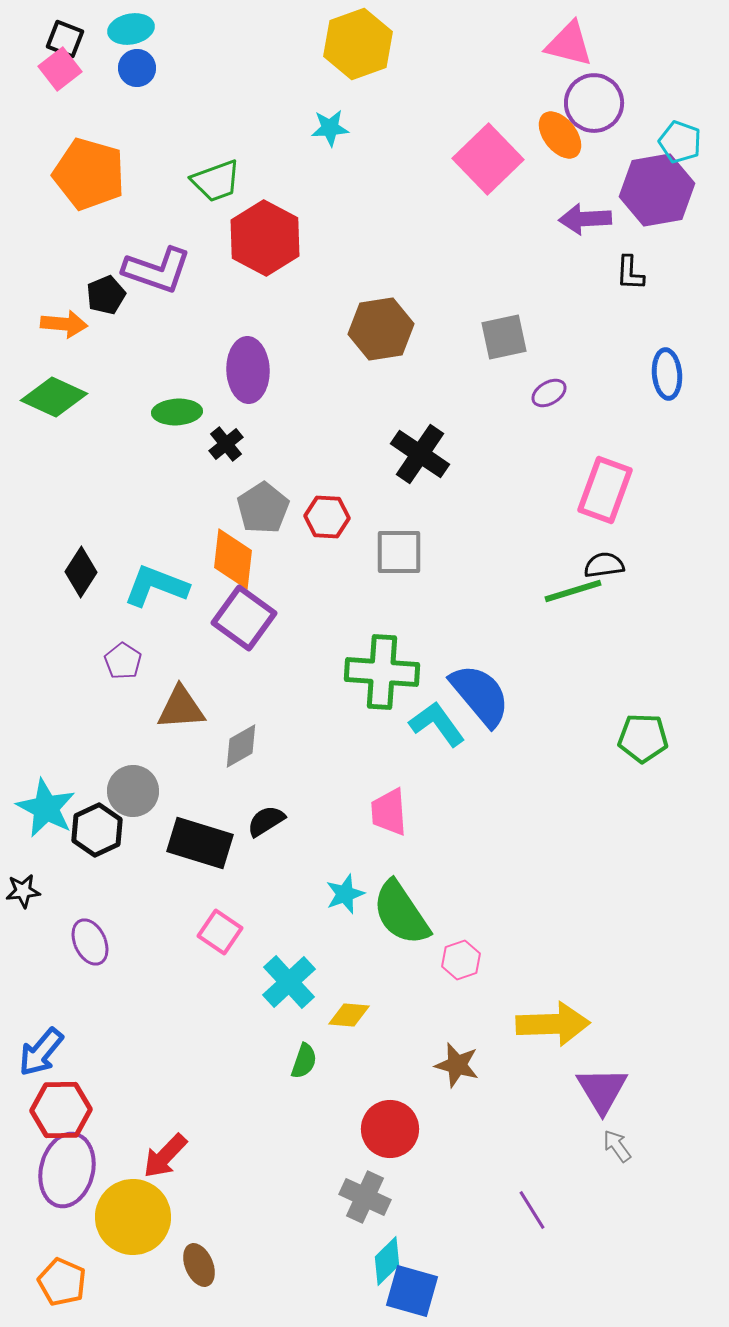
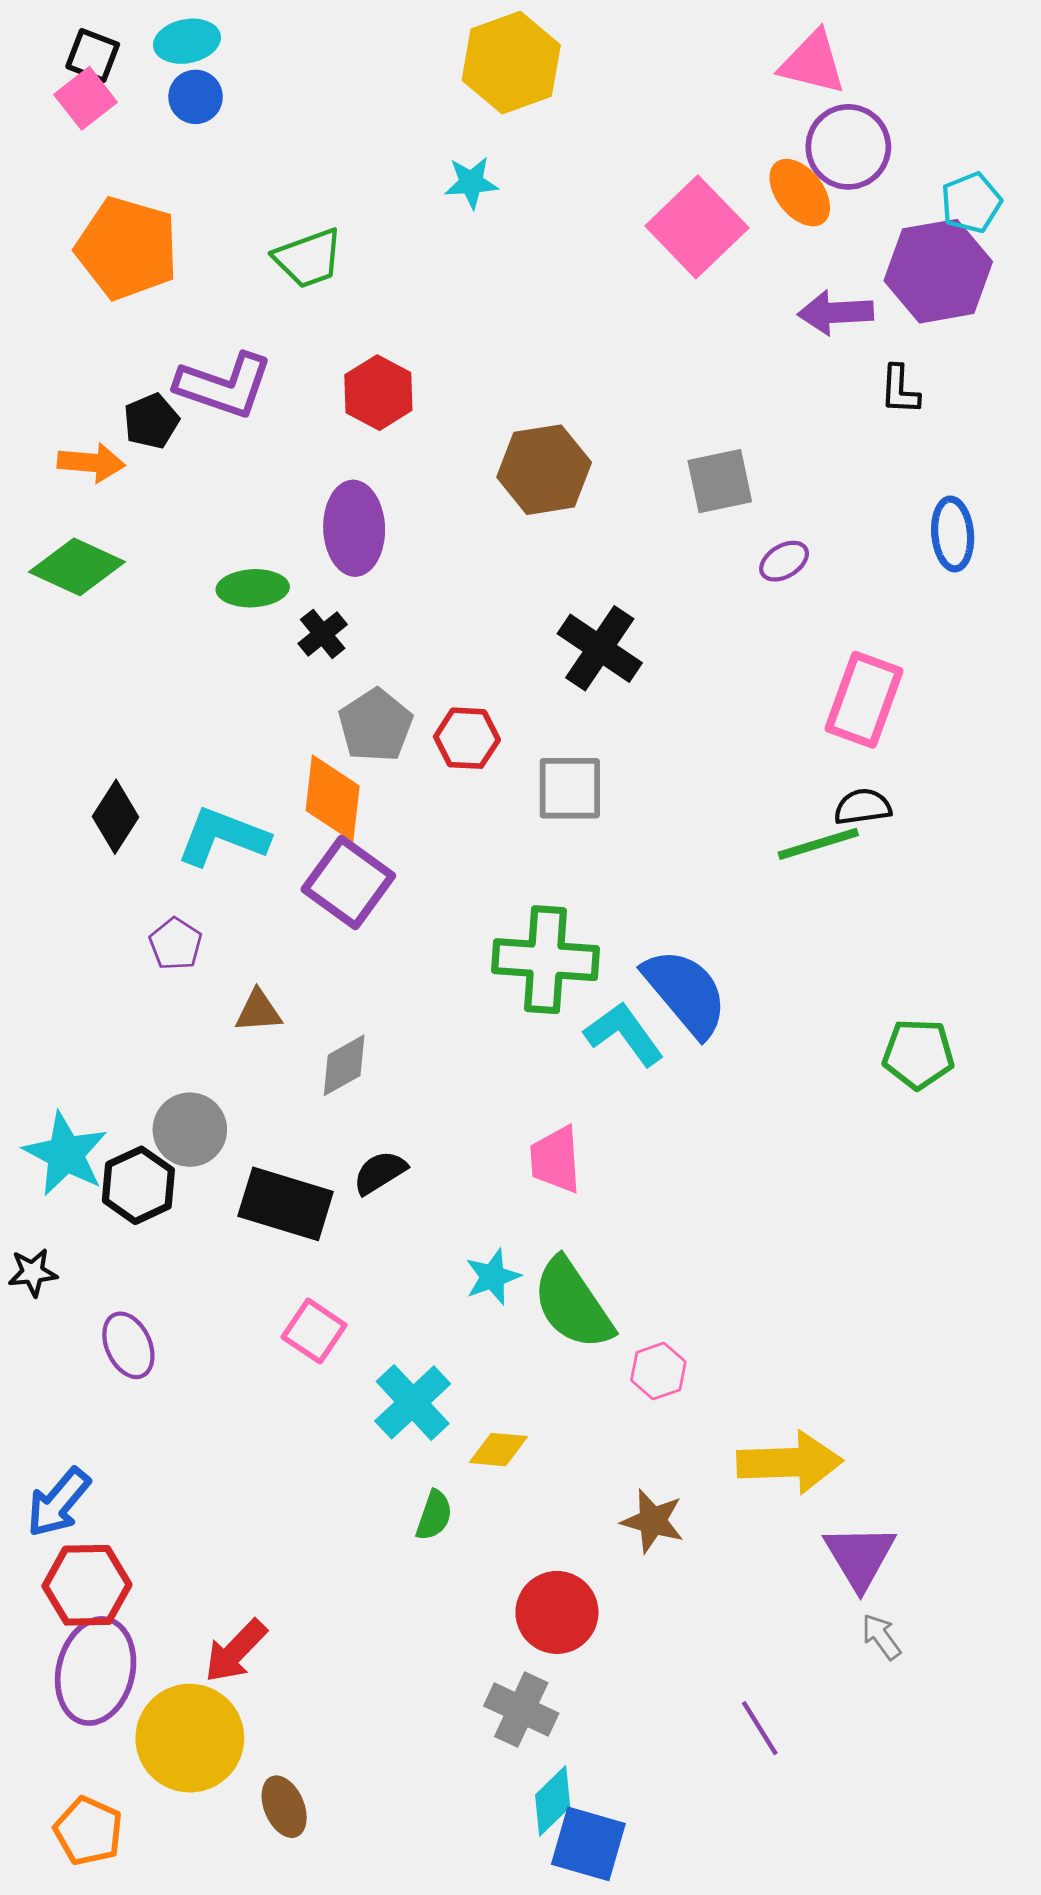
cyan pentagon: (680, 142) -> (971, 203), turned 30
red hexagon: (265, 238) -> (378, 393), moved, size x0.7
brown triangle: (181, 708) -> (258, 1011), size x0.7

